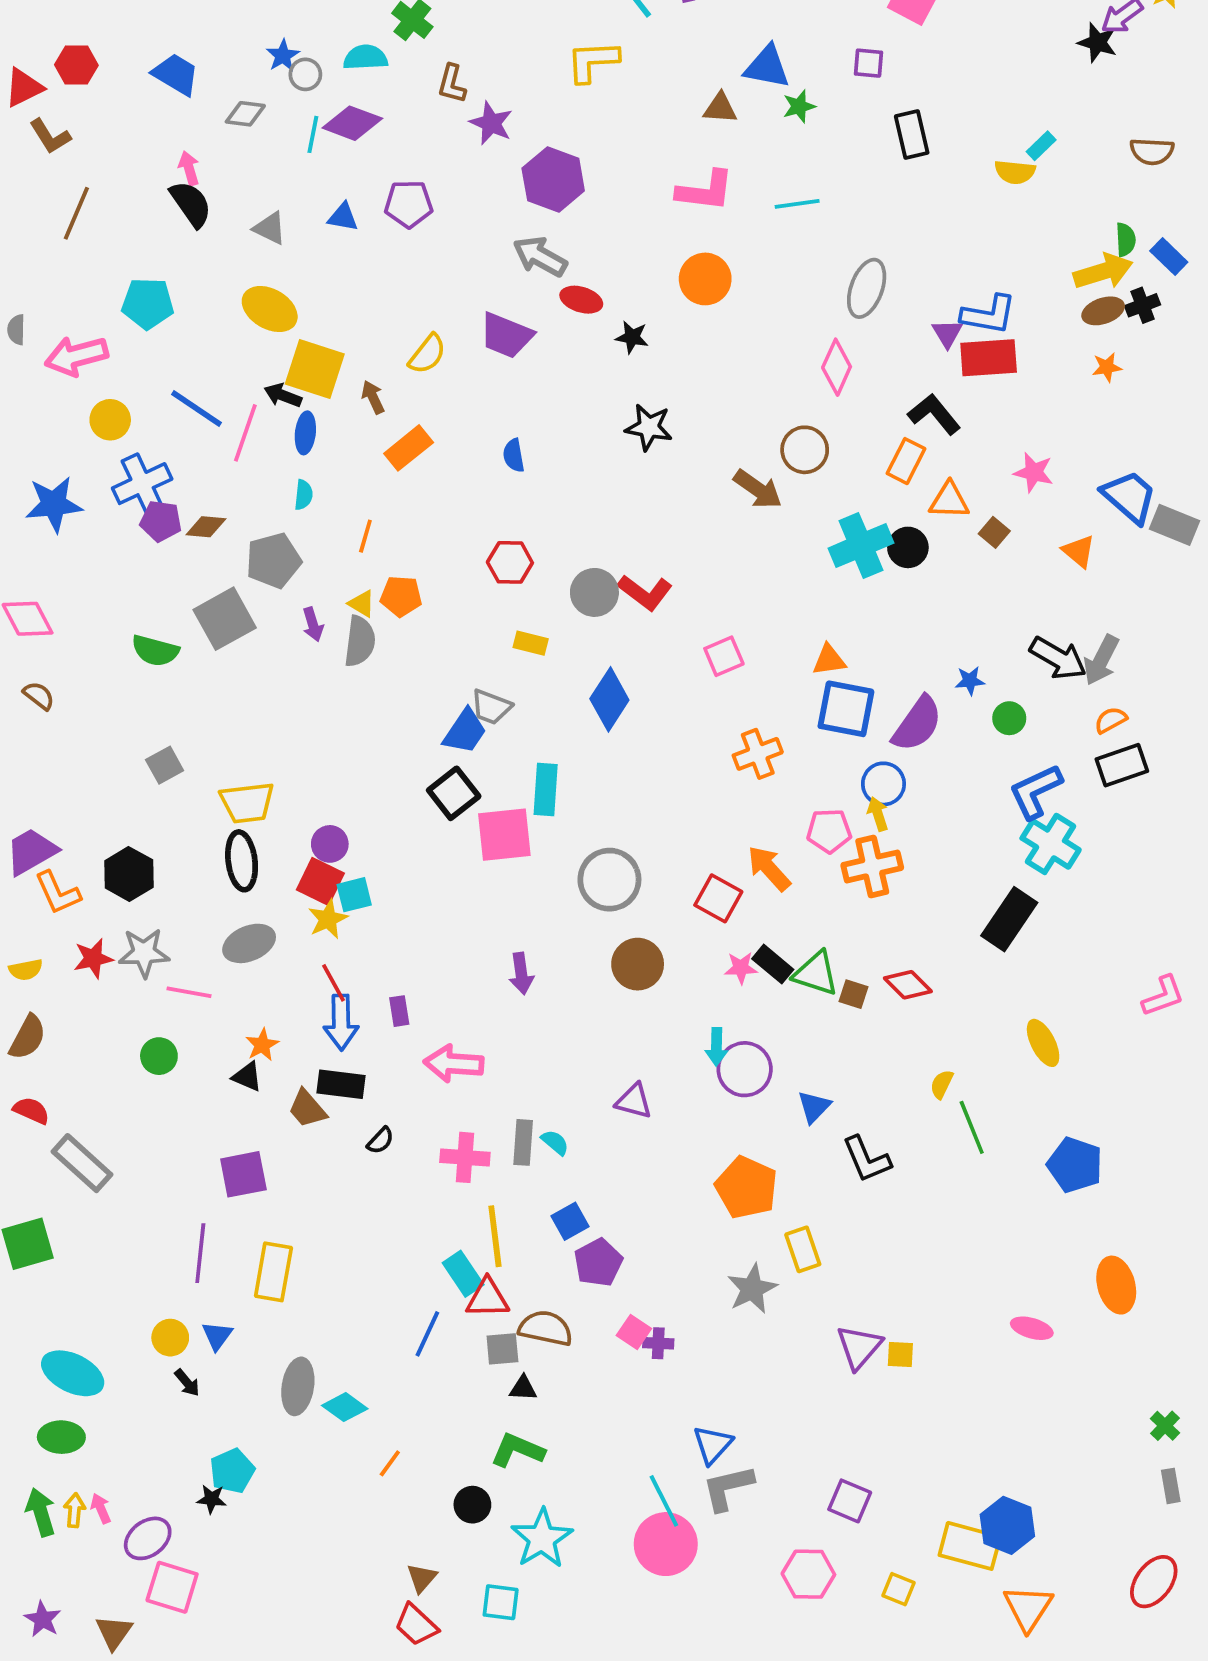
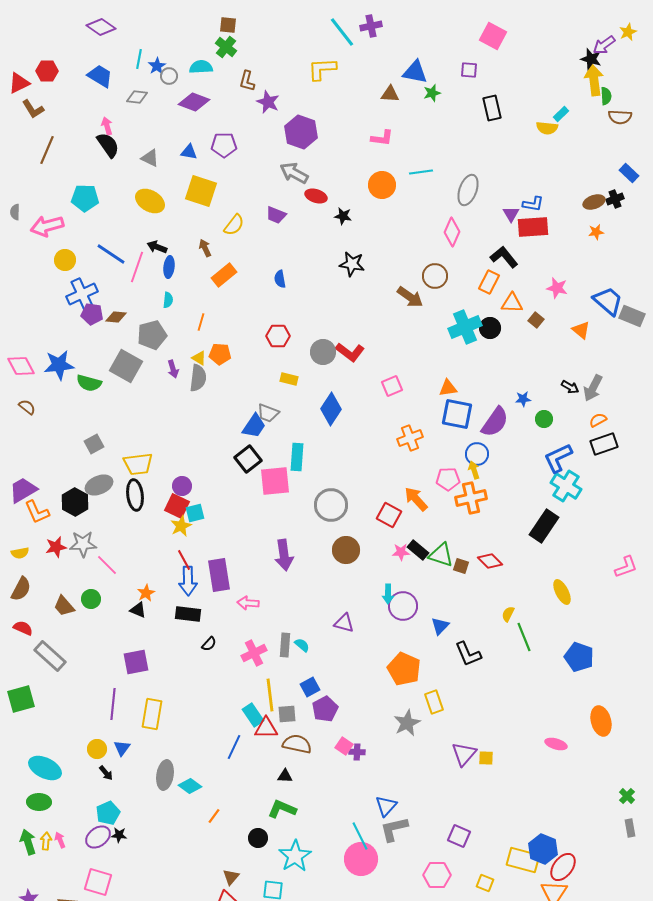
cyan line: (313, 134) -> (139, 59), moved
pink L-shape: (705, 191) -> (382, 138), size x0.7
cyan line: (797, 204) -> (421, 172), moved
green semicircle: (1126, 240) -> (606, 96), moved
yellow arrow: (1103, 271) -> (594, 80), moved, turned -80
blue L-shape: (989, 315) -> (533, 204), size x0.7
purple trapezoid: (506, 335) -> (276, 215), size x0.7
yellow square: (315, 369) -> (201, 191), moved
blue star: (54, 504) -> (59, 365), moved
gray square: (225, 619) -> (126, 366), turned -32
black arrow: (1058, 658) -> (570, 387), size x0.6
gray ellipse: (249, 943) -> (99, 485), moved
purple arrow: (521, 973) -> (284, 555), size x1.4
pink line: (189, 992) -> (107, 565), turned 35
purple rectangle: (399, 1011) -> (219, 575), size x2.0
pink arrow: (454, 1064) -> (248, 603), size x0.7
brown trapezoid: (307, 1109) -> (64, 606), moved
pink cross: (465, 1157) -> (254, 653), turned -30
gray square: (502, 1349) -> (287, 714), moved
cyan pentagon: (232, 1471) -> (108, 813), moved
purple ellipse: (148, 1538) -> (98, 837), moved
red ellipse: (1154, 1582) -> (563, 867), moved

